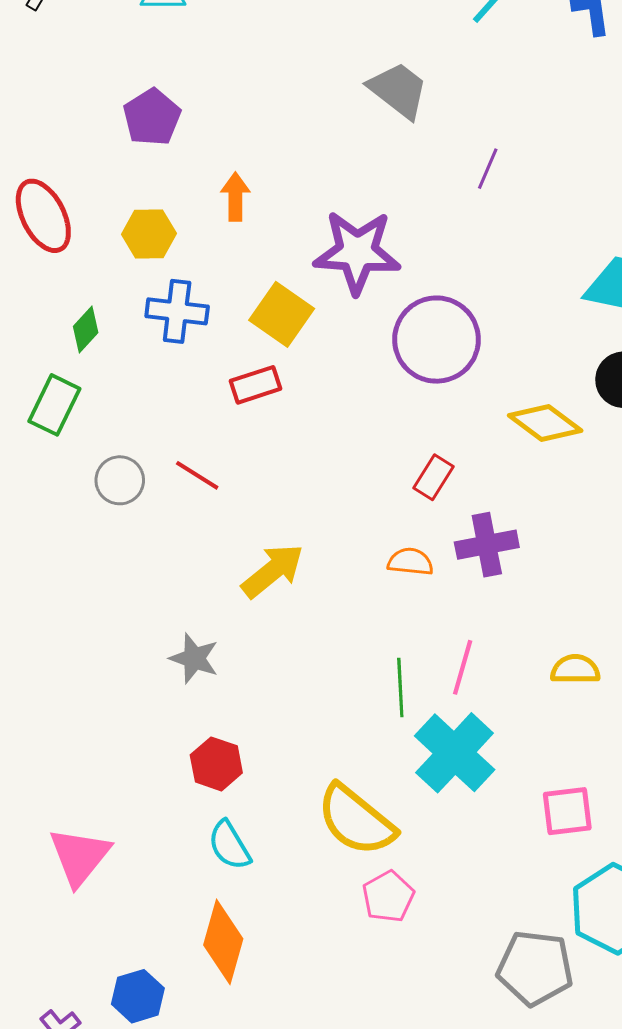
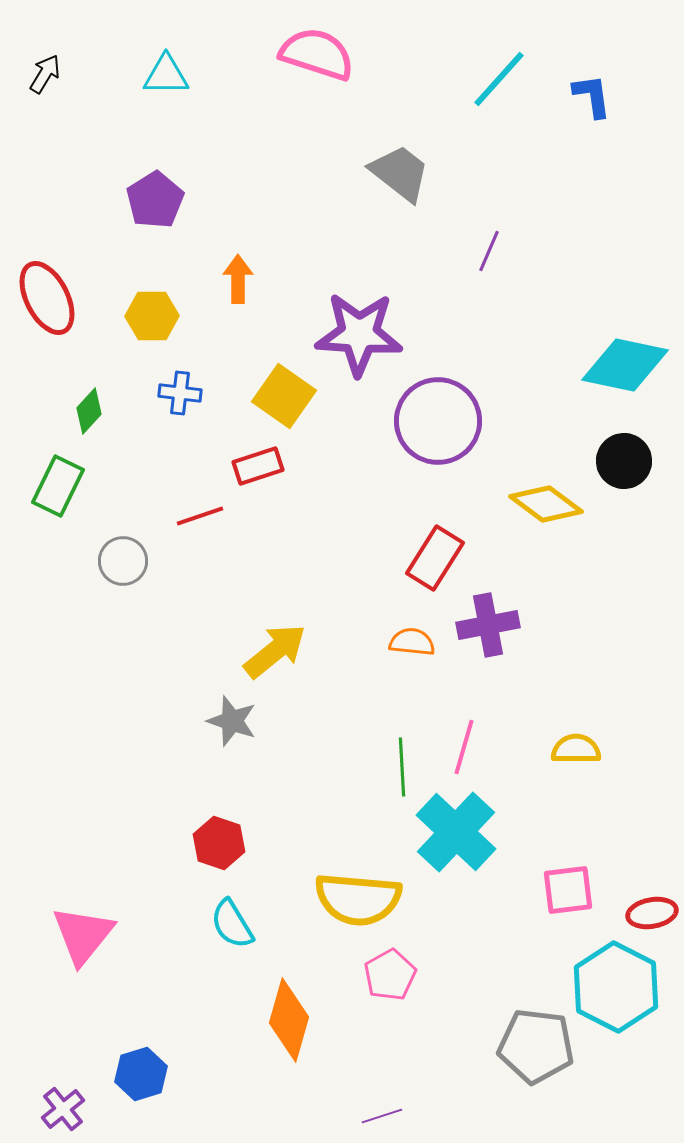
blue cross: (177, 311) -> (180, 393), size x0.7
red line: (197, 475) -> (200, 516), moved, turned -51
red rectangle: (433, 477) -> (435, 558), size x1.4
gray star: (194, 658) -> (232, 721), moved
yellow semicircle: (356, 820) -> (358, 899), turned -34
orange diamond: (223, 942) -> (289, 1020), moved

